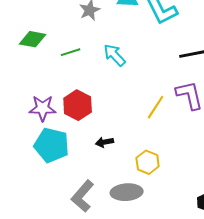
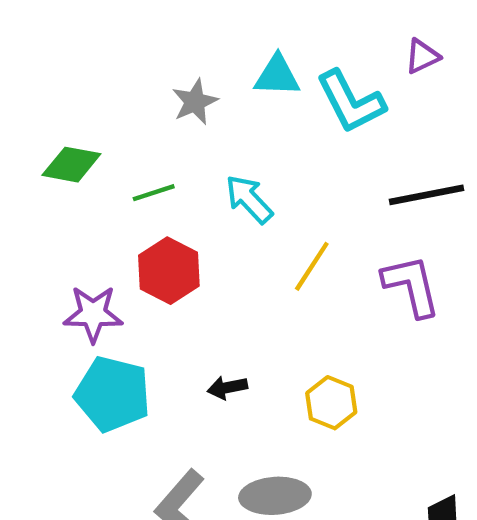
red hexagon: (78, 105) -> (169, 271), moved
yellow line: (156, 107) -> (312, 266), moved
yellow hexagon: (148, 162) -> (331, 403), moved

